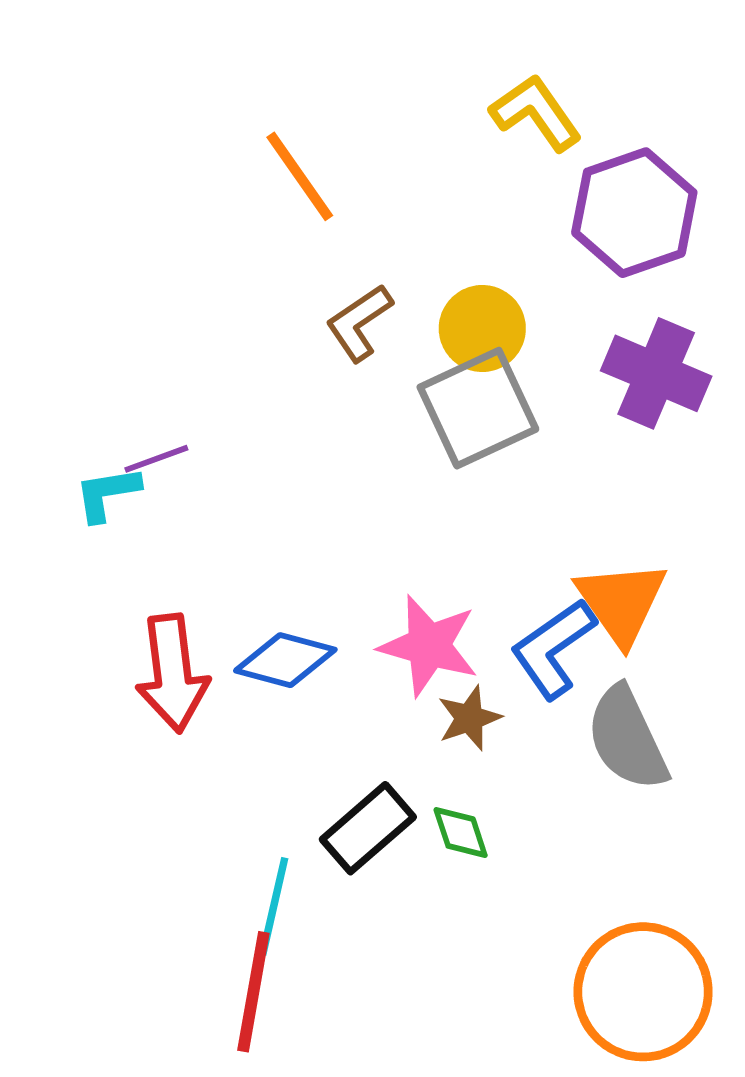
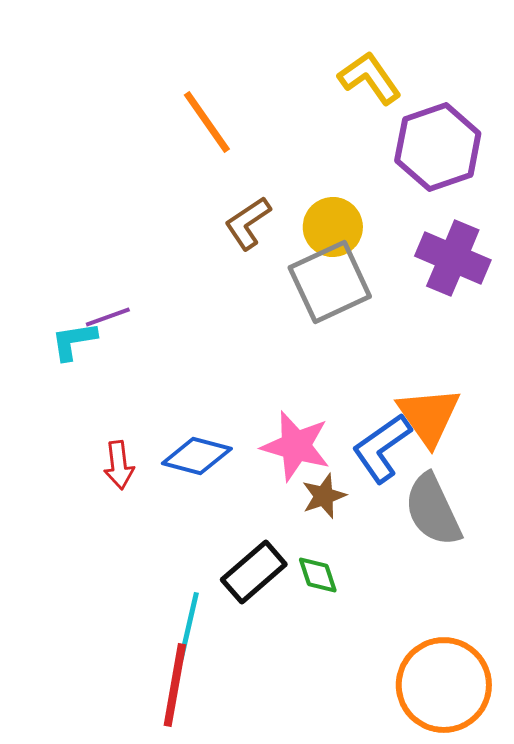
red arrow: (172, 673) -> (119, 465), size x0.6

